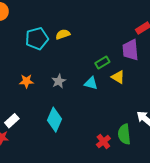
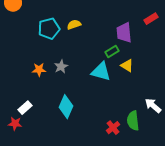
purple trapezoid: (130, 50) -> (124, 33), moved
gray star: (59, 81) -> (61, 67), moved
cyan triangle: (91, 83) -> (101, 72), size x1.5

